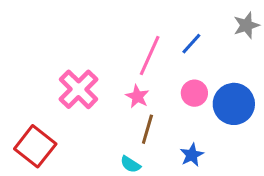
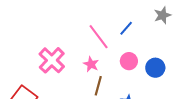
pink line: (150, 55) -> (99, 37), turned -60
blue circle: (234, 104) -> (155, 68), size x0.7

